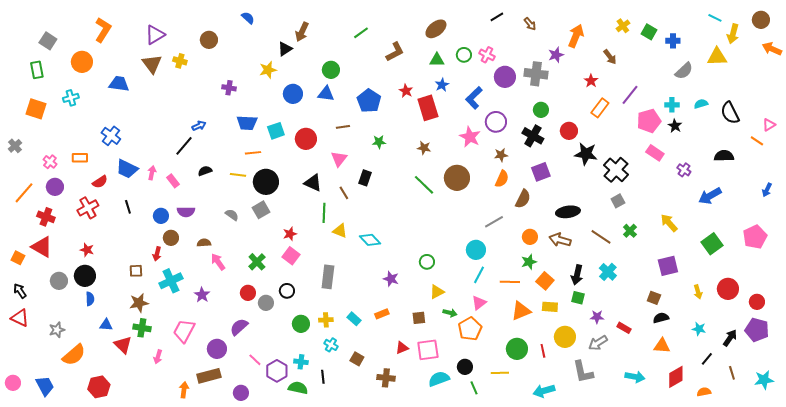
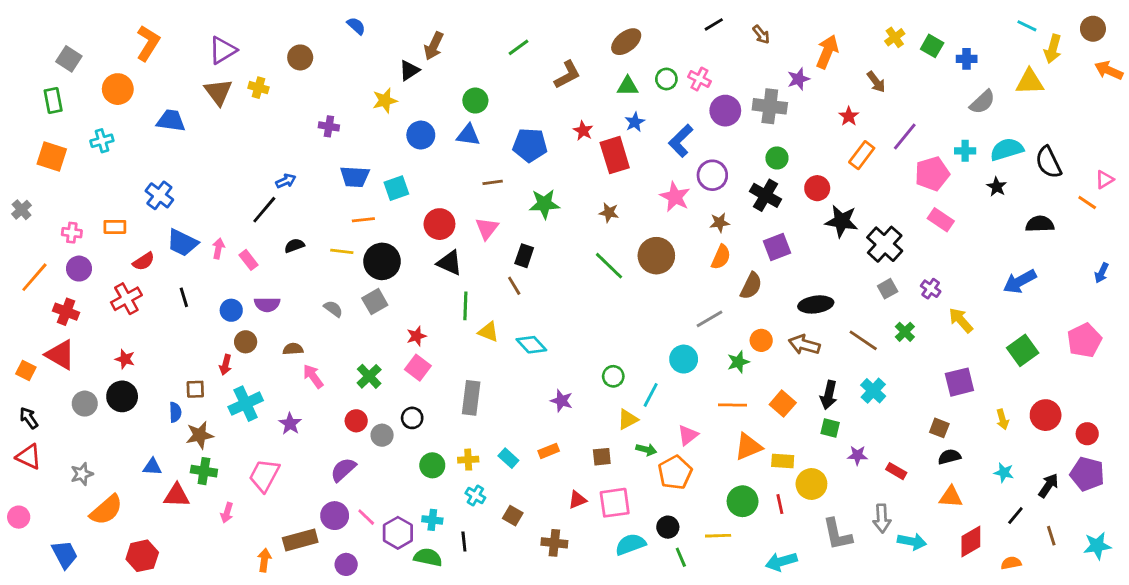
blue pentagon: (369, 101) -> (530, 145), turned -30
cyan semicircle: (701, 104) -> (1007, 149), size x1.6
black star: (675, 126) -> (997, 187), moved
red circle: (306, 139) -> (439, 224), moved
green star: (379, 142) -> (544, 204), size x1.5
pink cross: (50, 162) -> (72, 233), turned -32
purple cross: (684, 170) -> (931, 289), moved
brown line: (344, 193) -> (514, 286), moved
green star: (529, 262) -> (738, 362), moved
cyan line: (479, 275) -> (651, 395), moved
blue semicircle: (90, 299) -> (175, 412), moved
yellow rectangle: (550, 307) -> (783, 461), moved
gray arrow: (598, 343) -> (882, 518), moved, turned -60
red triangle: (123, 345) -> (177, 495), turned -42
purple circle: (217, 349) -> (335, 516), moved
pink circle: (13, 383) -> (19, 517), moved

